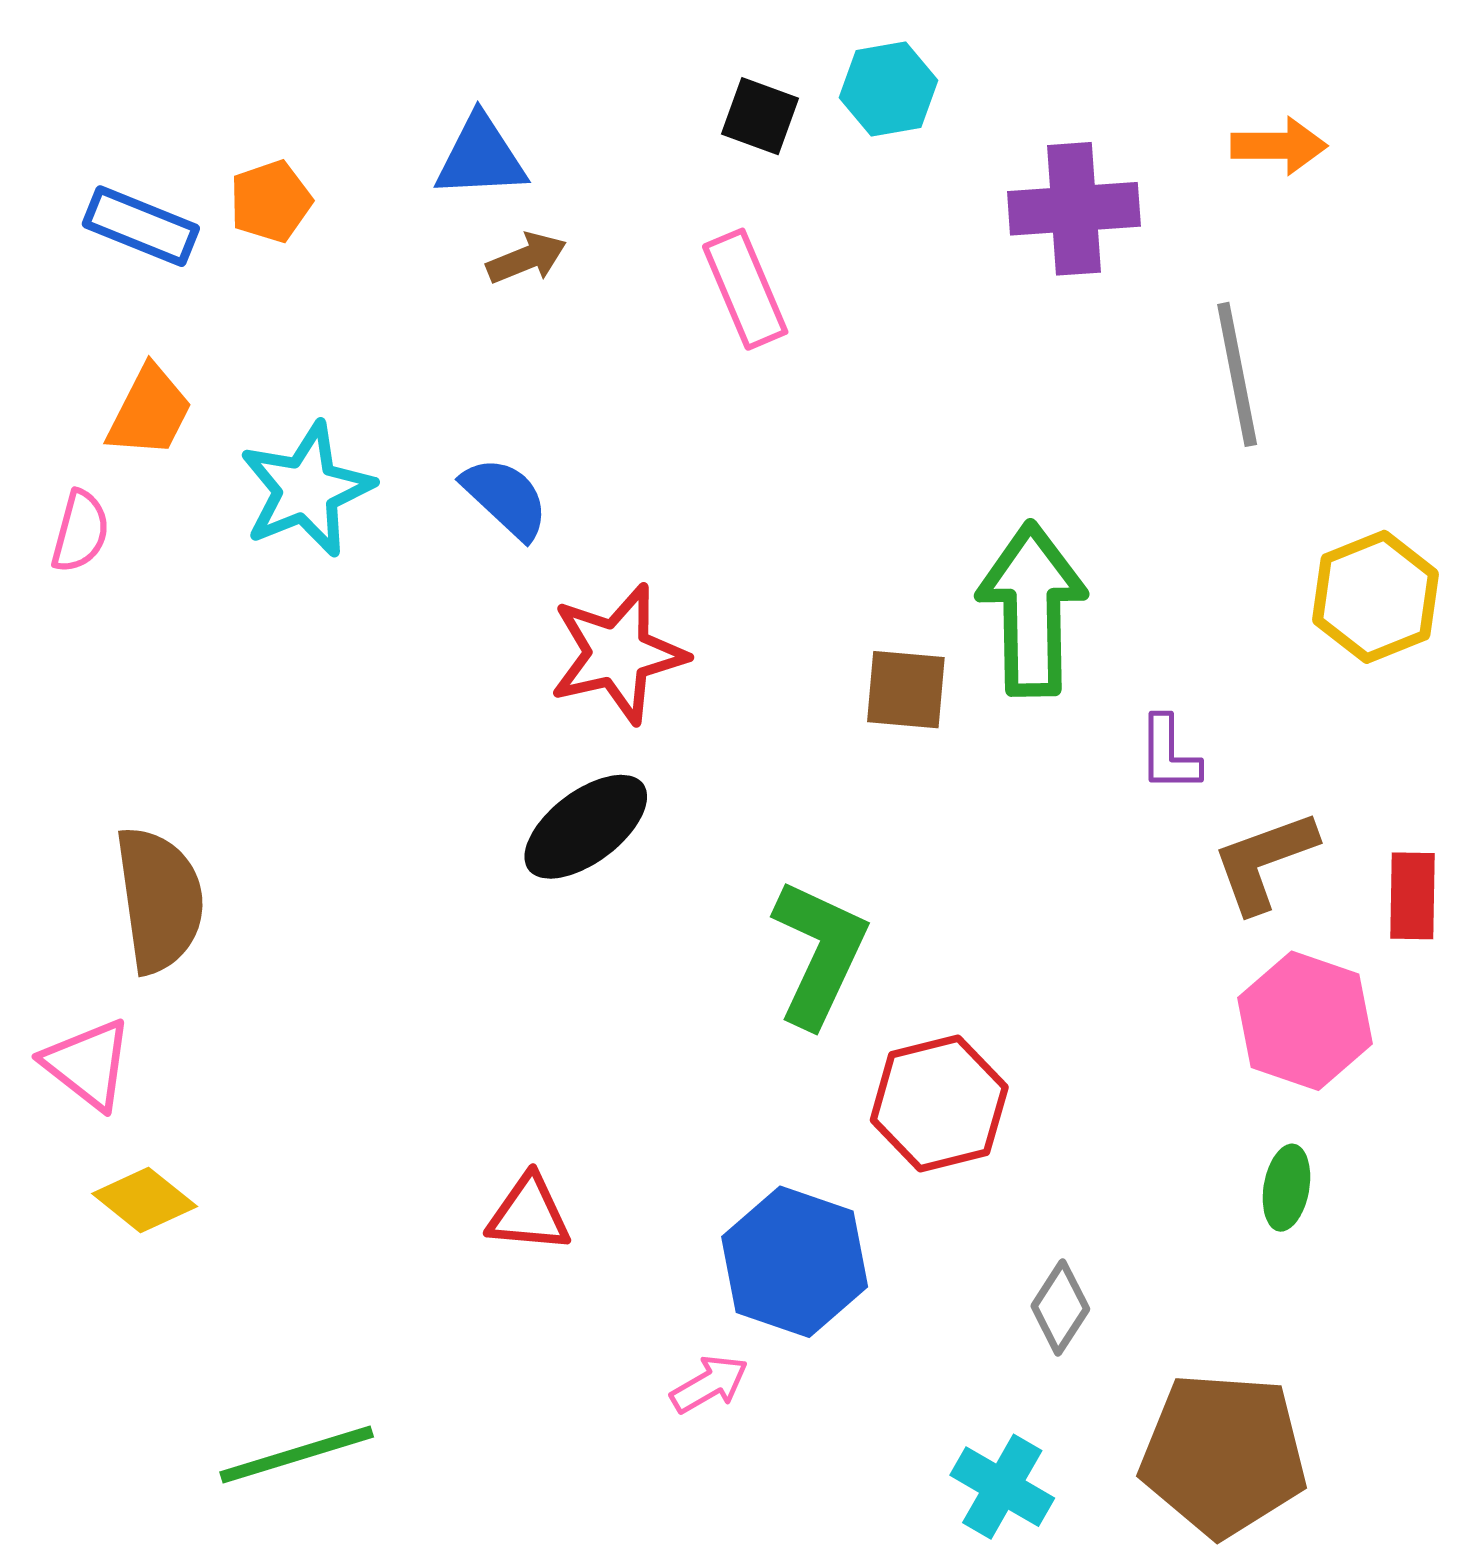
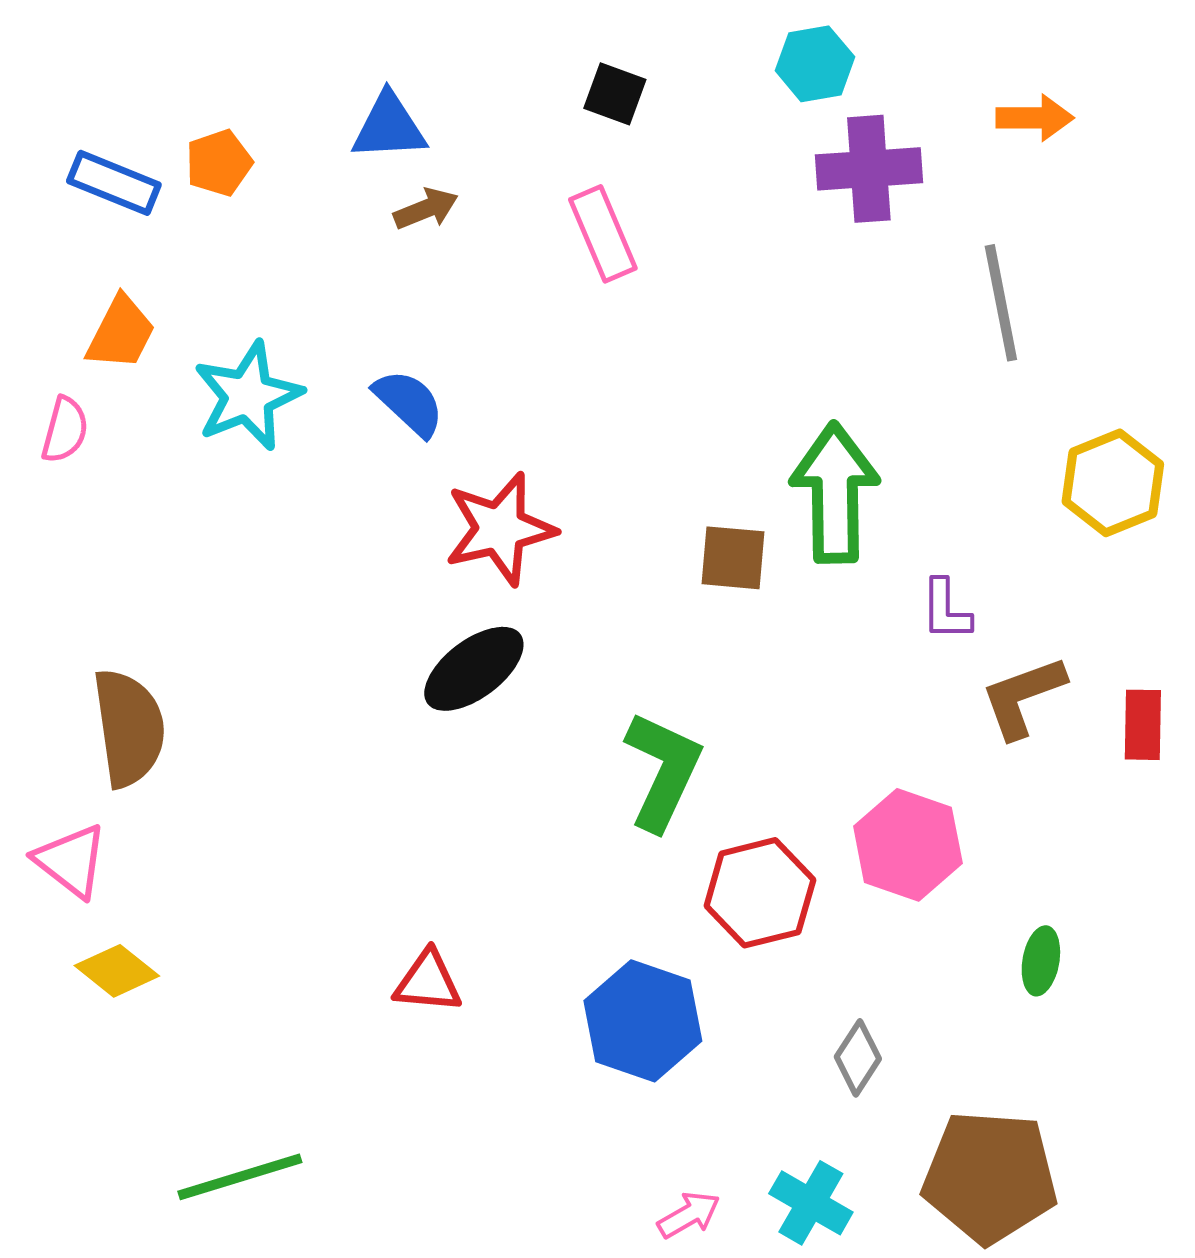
cyan hexagon: (889, 89) -> (815, 64), moved
pink hexagon: (1305, 1021) -> (908, 845), moved
pink arrow: (709, 1384) -> (689, 1215), moved

